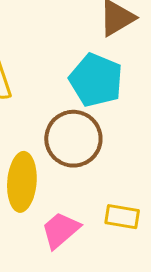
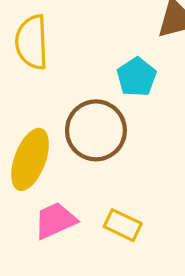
cyan pentagon: (96, 80) -> (137, 77), size x0.7

